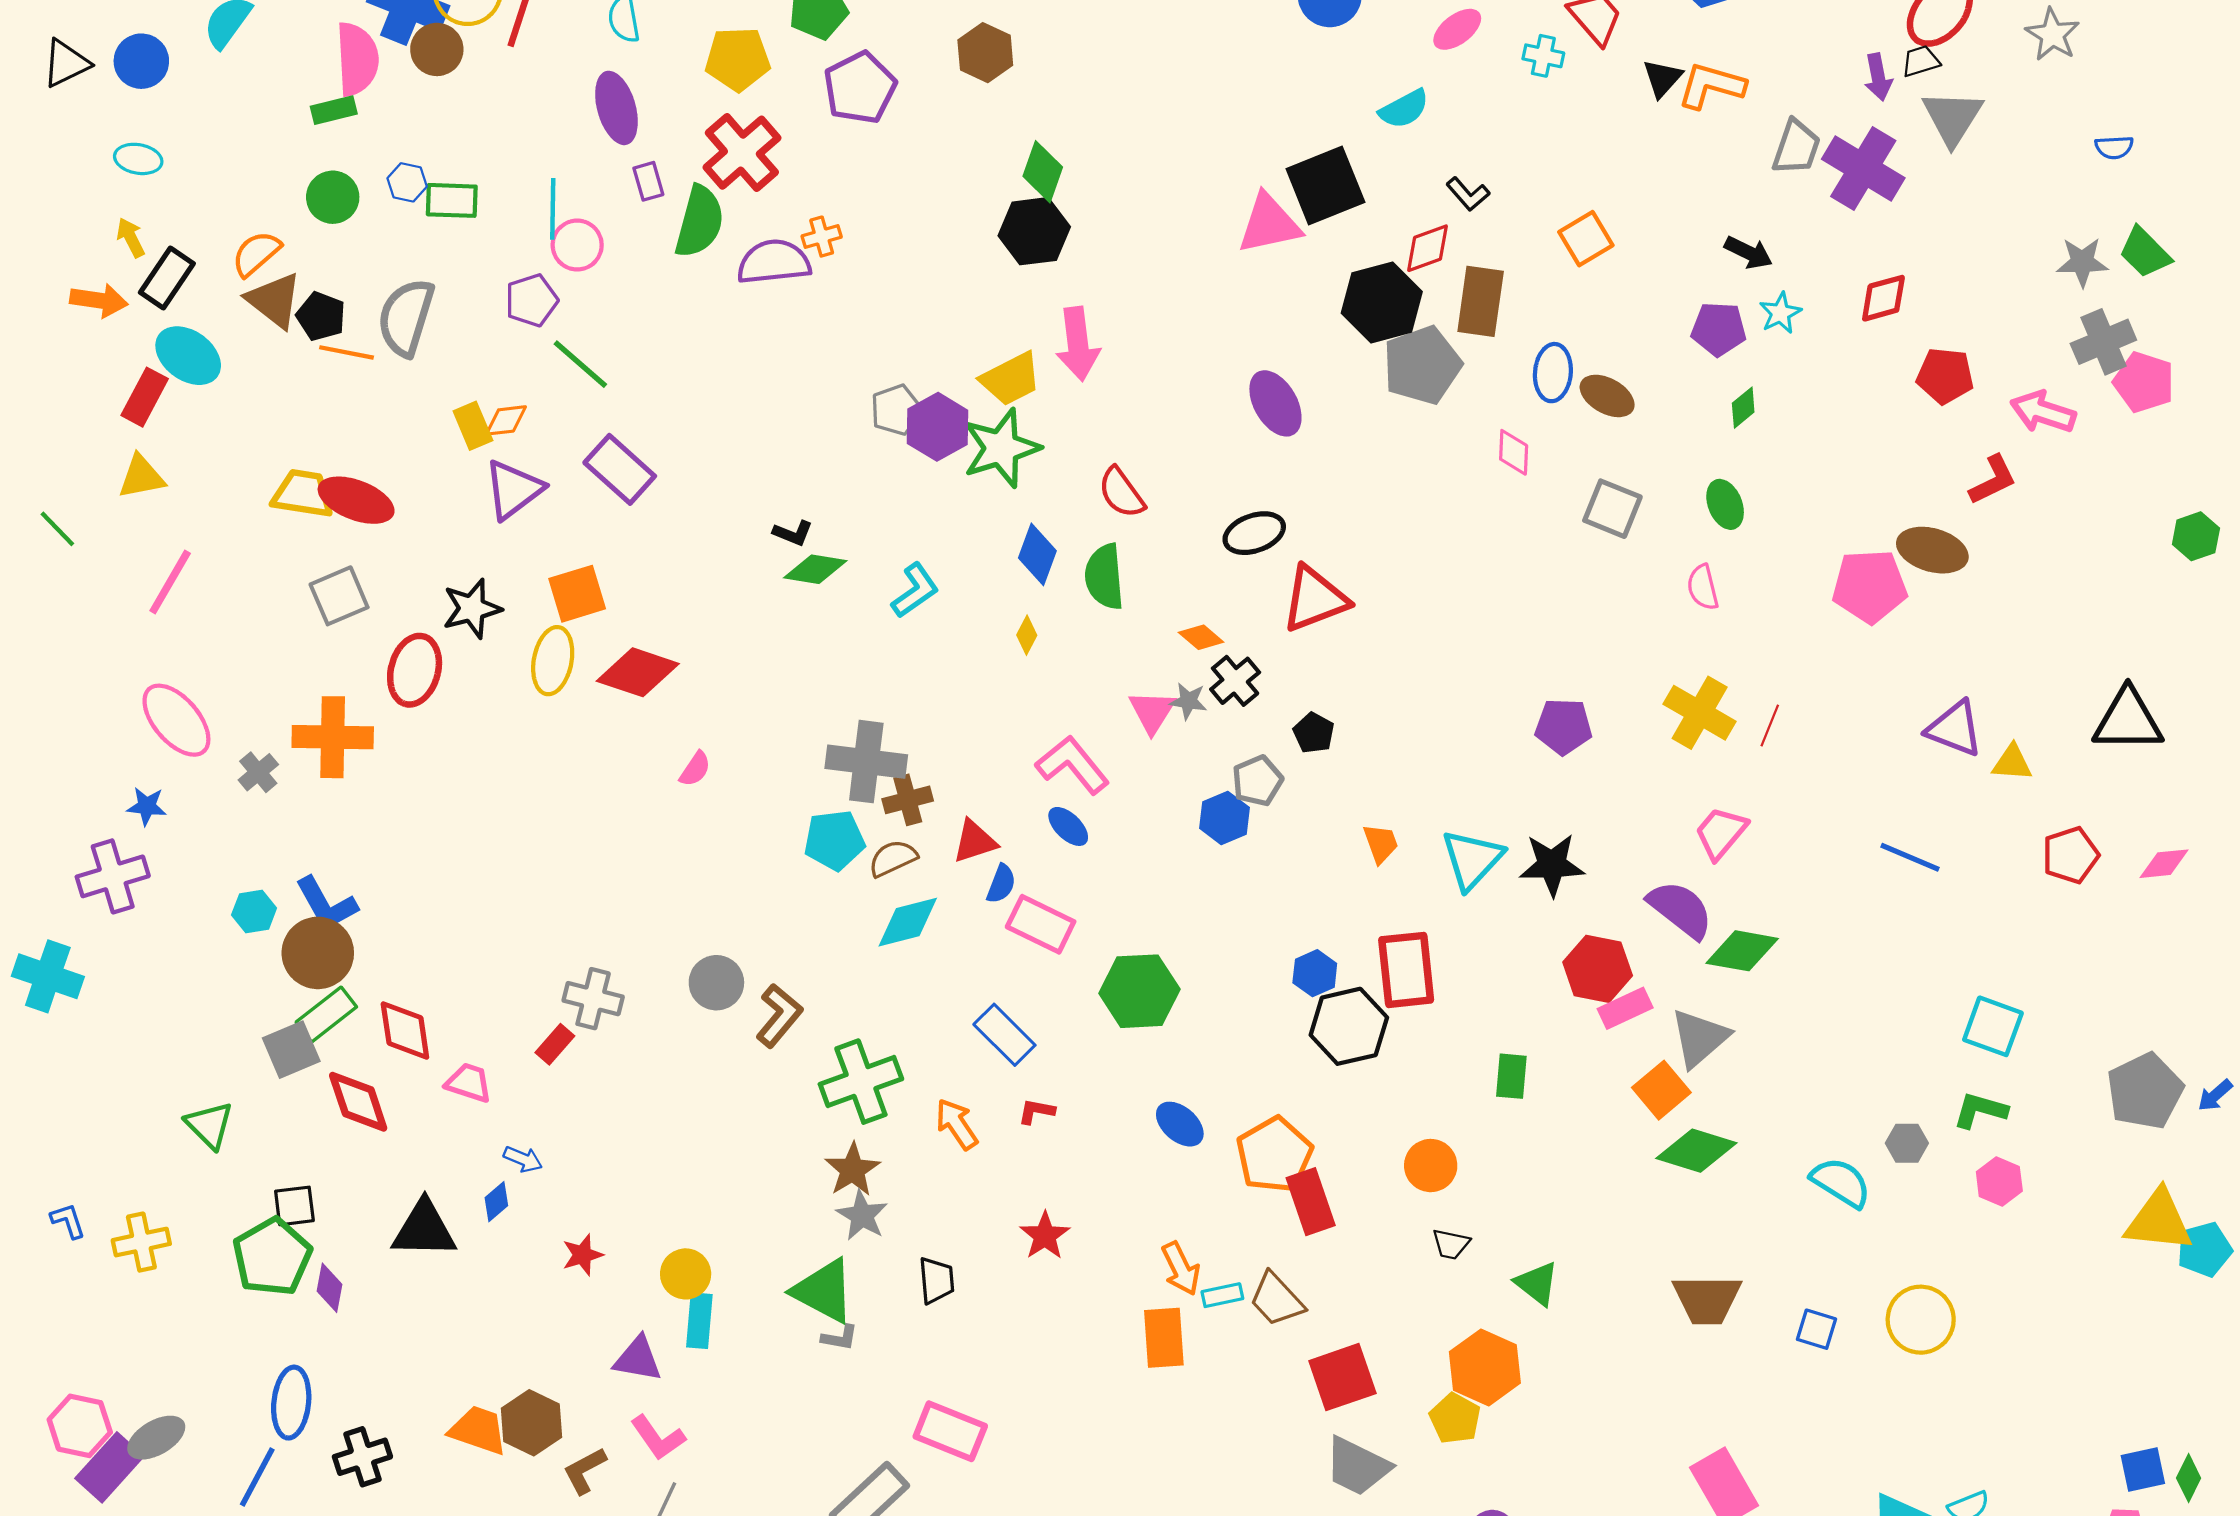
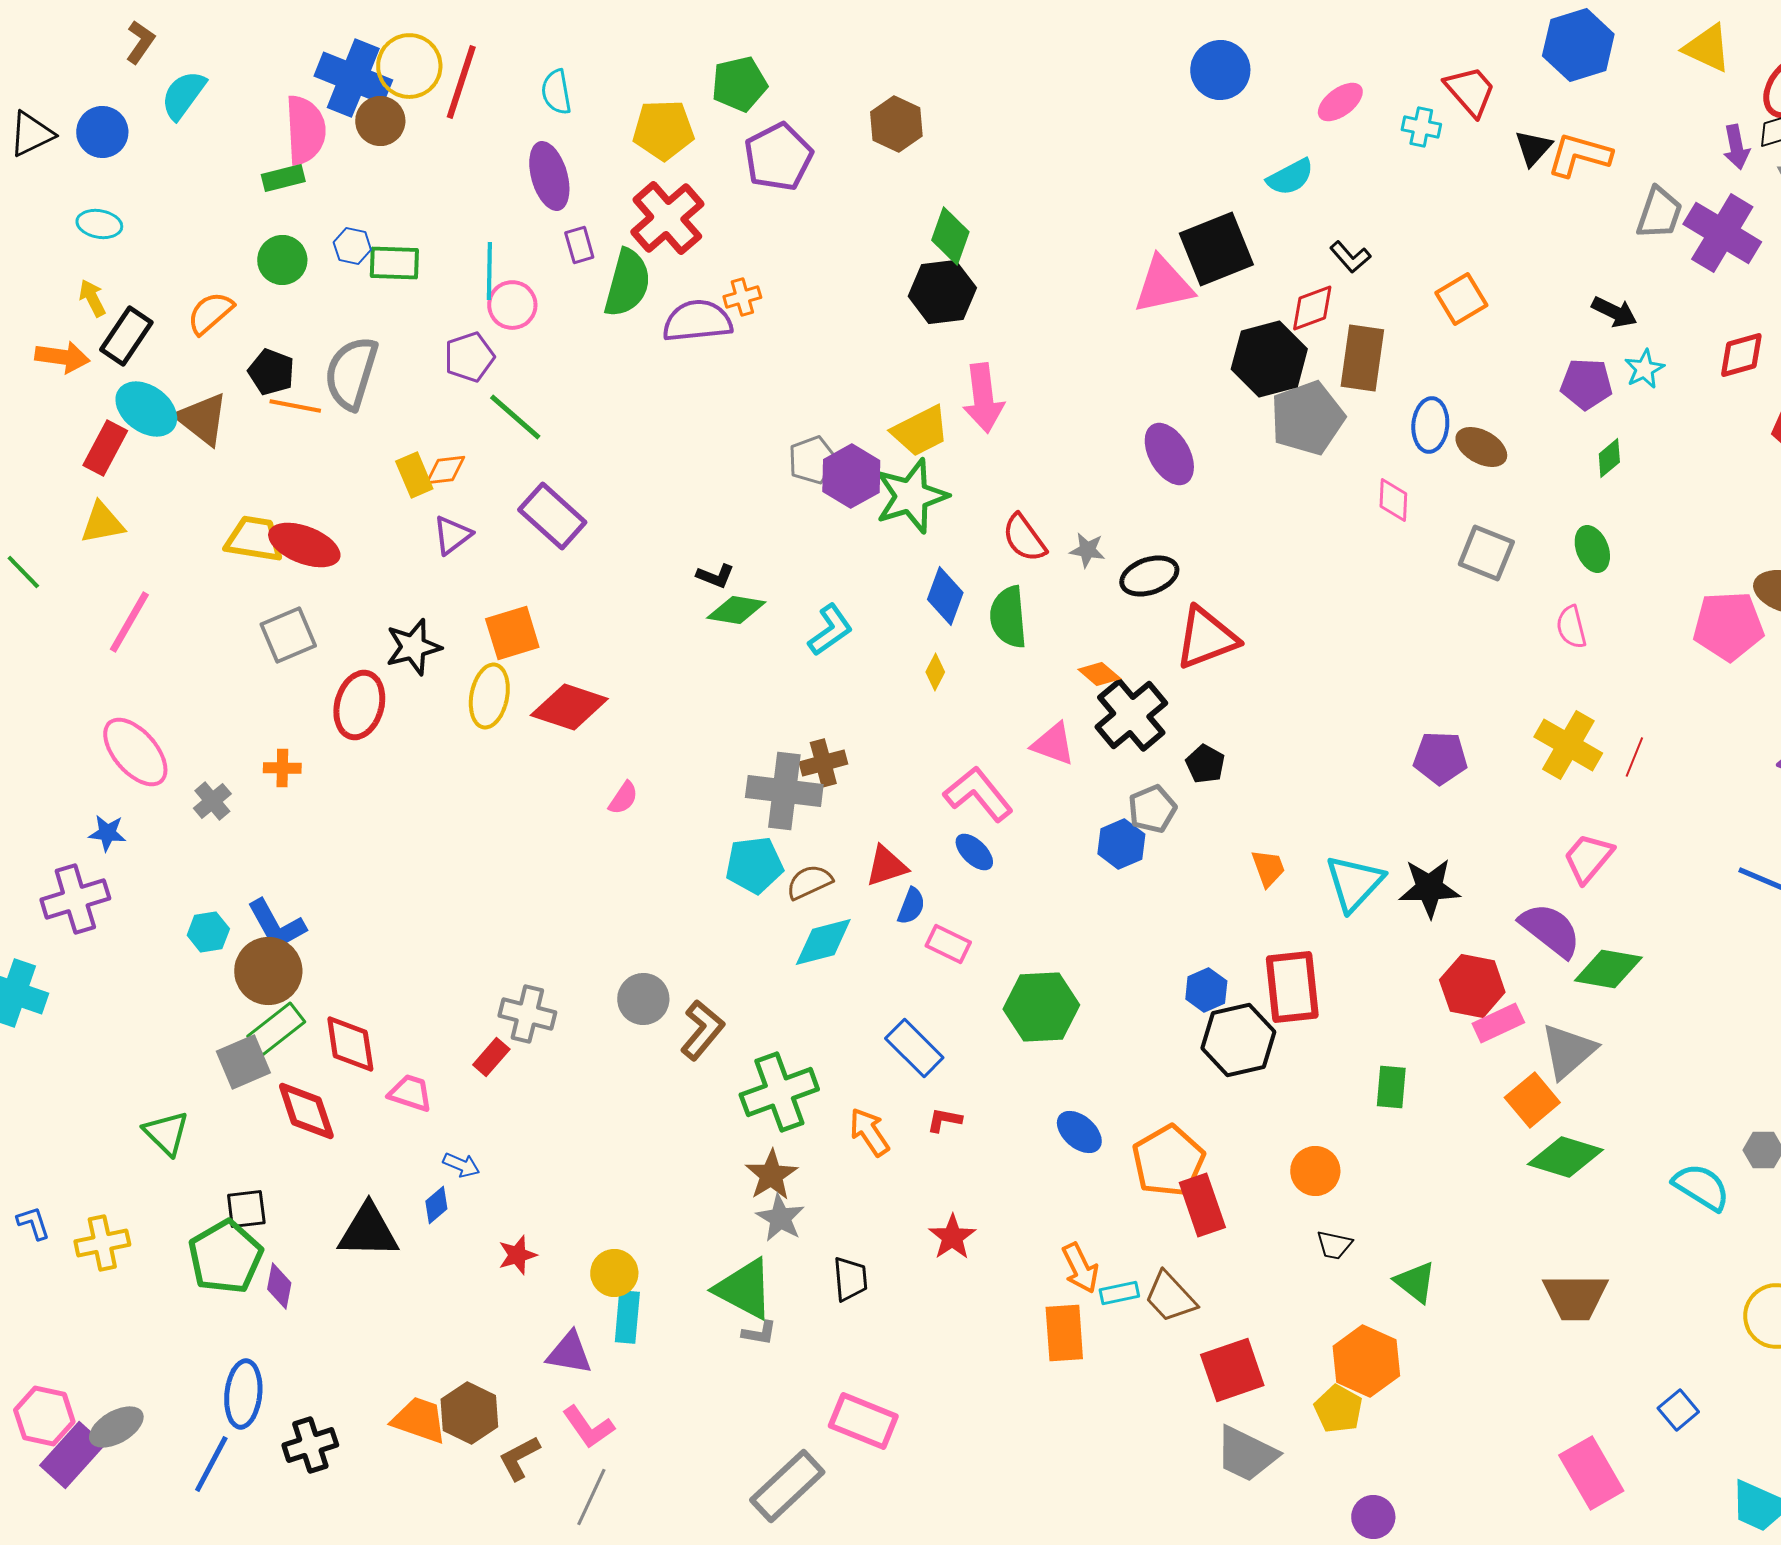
brown triangle: (274, 300) -> (202, 419), moved
purple triangle: (513, 490) -> (452, 535), size x0.7
black cross: (1235, 681) -> (1131, 715), size x1.5
gray star: (1188, 701) -> (1087, 550), moved
pink triangle: (1152, 712) -> (1053, 744), turned -42
orange cross: (333, 737) -> (282, 768), size x0.5
brown cross: (908, 800) -> (823, 763), moved
pink rectangle: (1041, 924) -> (948, 944), size x0.7
blue square: (1816, 1329) -> (1678, 1410), moved, turned 33

